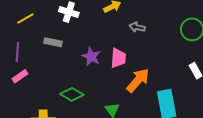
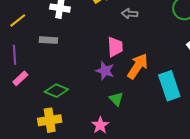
purple star: (91, 56) -> (105, 71), moved
green diamond: (72, 94) -> (56, 91), moved

